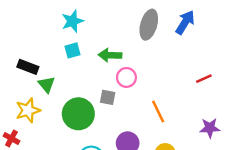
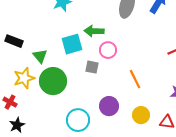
cyan square: (72, 50) -> (72, 44), moved, size x1.5
black rectangle: (28, 67) -> (14, 41), moved
green circle: (78, 114) -> (53, 81), moved

